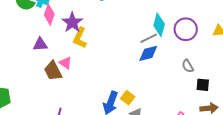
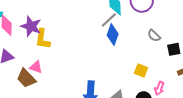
blue diamond: (148, 53) -> (113, 35), turned -40
yellow square: (128, 98) -> (141, 70), moved

